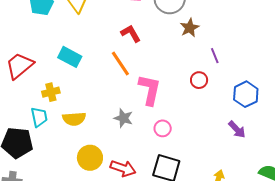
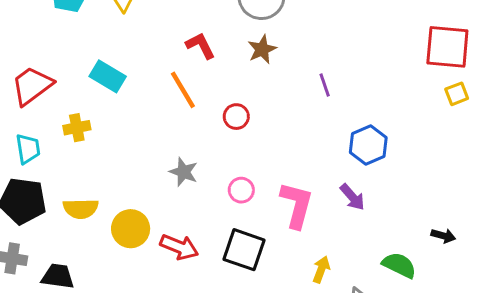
brown star: (190, 28) -> (262, 49), moved
red circle: (199, 80) -> (236, 117), moved
pink L-shape: (150, 90) -> (297, 205), moved
cyan trapezoid: (39, 117) -> (28, 149), moved
yellow semicircle: (74, 119) -> (81, 209), moved

